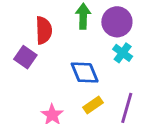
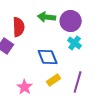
green arrow: (83, 16) -> (47, 17), turned -84

